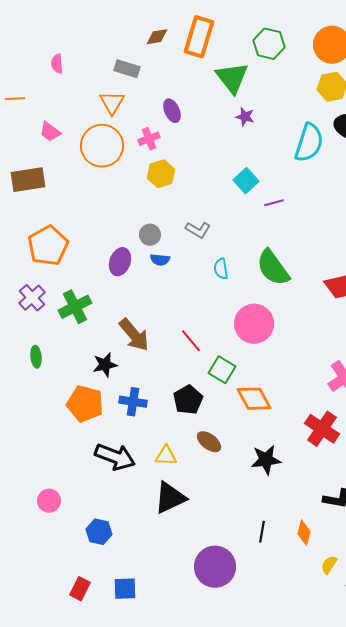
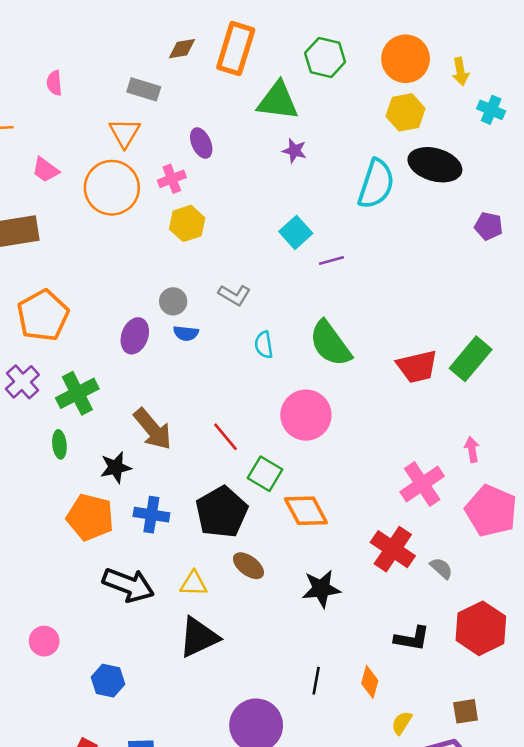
green triangle: (232, 78) -> (278, 101), turned -45
green ellipse: (36, 357) -> (59, 444), moved
black pentagon: (188, 400) -> (222, 512), size x1.4

